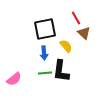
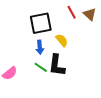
brown triangle: (84, 33) -> (90, 14), moved
green line: (45, 73) -> (41, 67), turned 40

